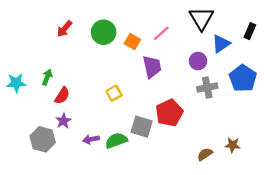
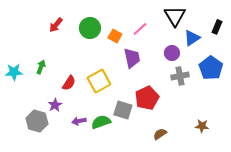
yellow square: (114, 93) -> (99, 81), size x1.6
red semicircle: (62, 96) -> (69, 83), moved
brown semicircle: (205, 154) -> (160, 134), moved

